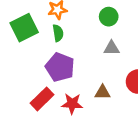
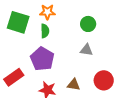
green square: (24, 28) -> (18, 22), turned 35
red rectangle: (42, 99) -> (14, 77), moved

